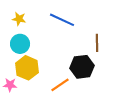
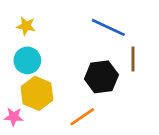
blue line: (62, 20) -> (108, 27), moved
black hexagon: (82, 67) -> (101, 77), moved

